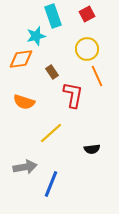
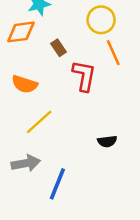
yellow line: (51, 133) -> (39, 122), moved

